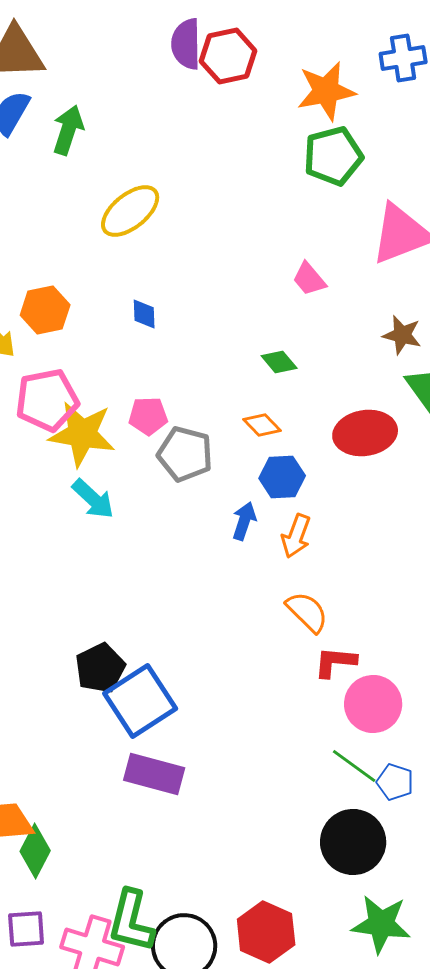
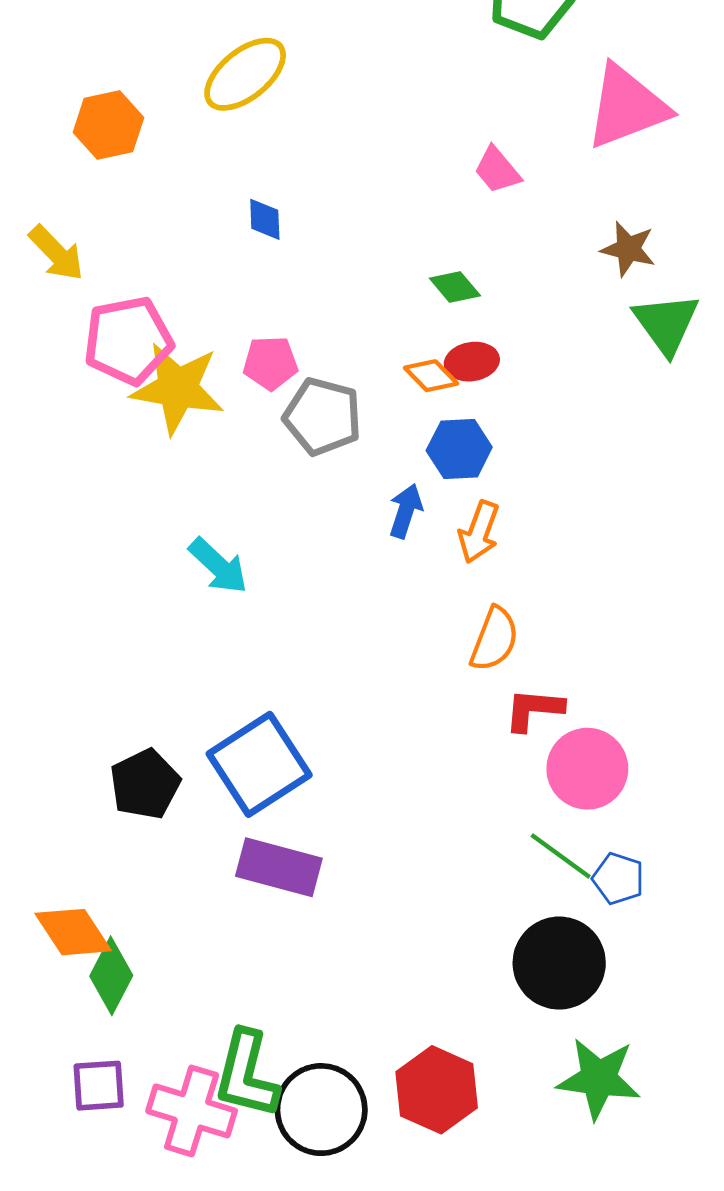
orange hexagon: (45, 310) -> (108, 125), moved
red ellipse: (365, 433) -> (472, 362), moved, size x0.6
cyan arrow: (93, 499) -> (218, 566), moved
orange semicircle: (307, 612) -> (494, 639), turned 66
black pentagon: (100, 668) -> (145, 784), moved

